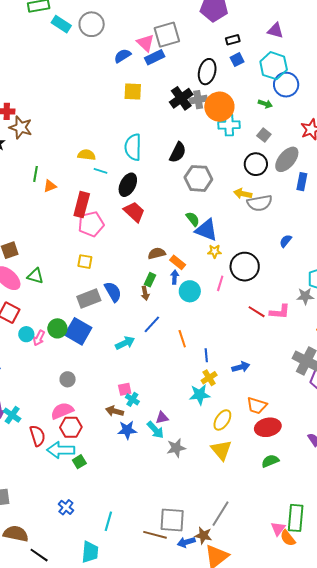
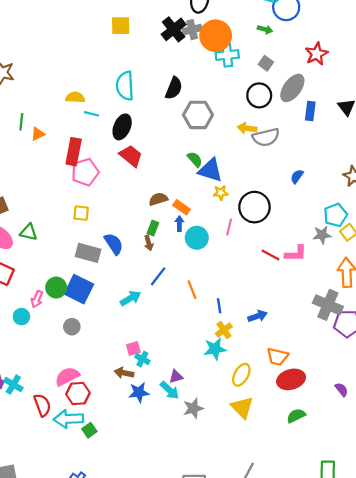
gray rectangle: (89, 298) -> (88, 253), turned 40
cyan circle: (26, 334) -> (21, 317), moved
gray circle: (68, 379) -> (72, 327), moved

